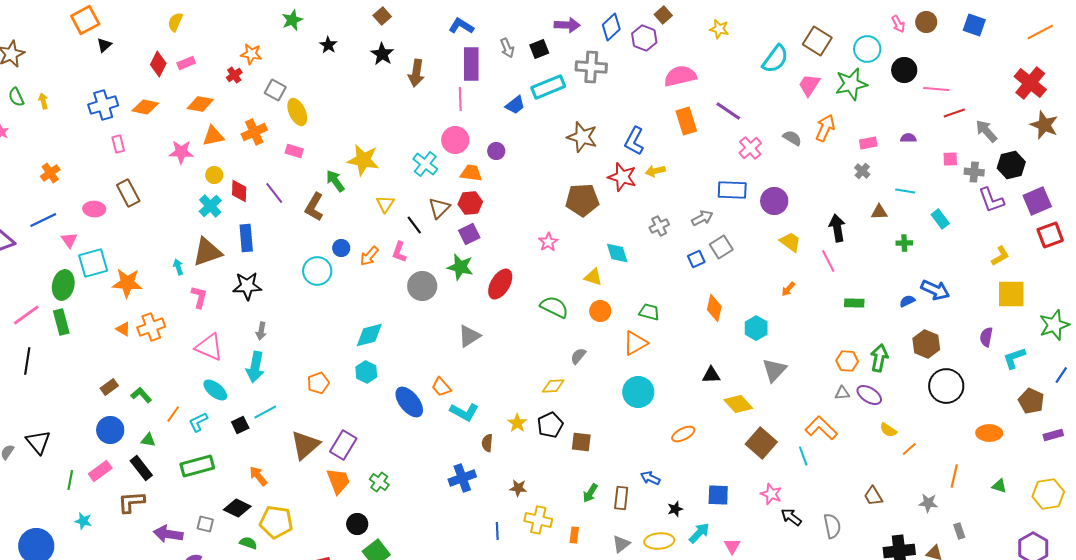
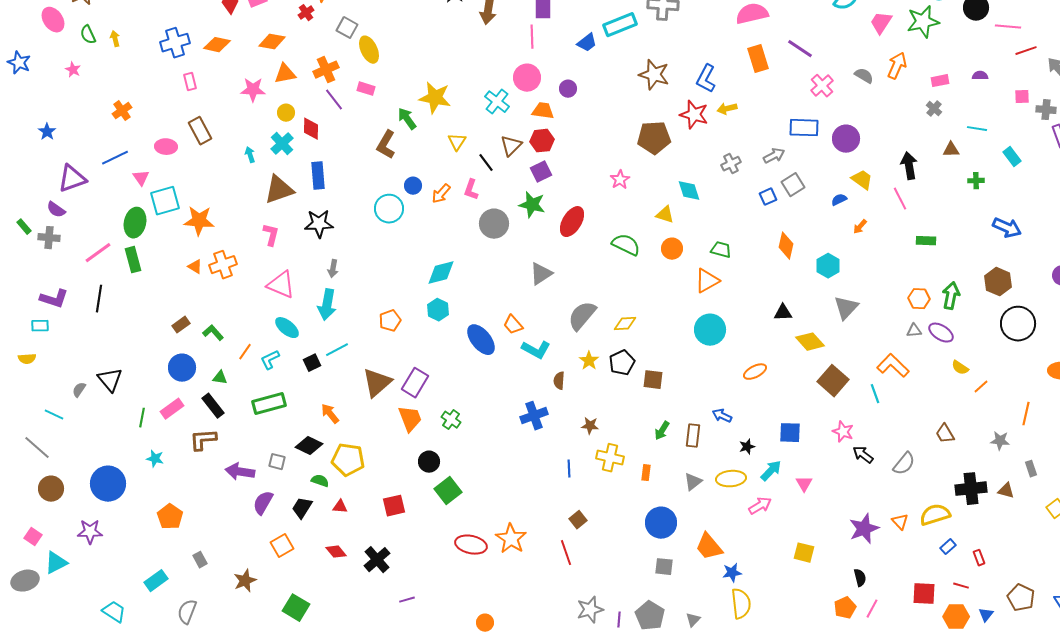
purple line: (274, 193) -> (334, 100), moved
cyan arrow: (178, 267) -> (250, 155), moved
blue semicircle: (907, 301) -> (839, 200), moved
gray semicircle: (578, 356) -> (582, 316), moved, size x1.8
gray semicircle: (832, 526) -> (904, 464), turned 50

